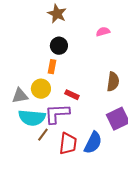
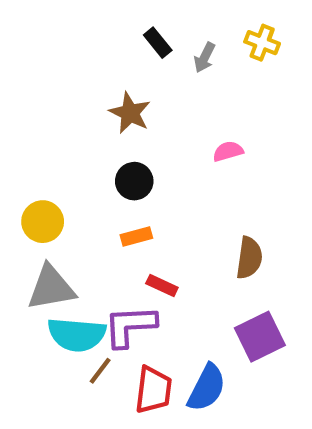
orange rectangle: (52, 67) -> (136, 237), moved, turned 64
yellow circle: (41, 89) -> (43, 222), moved
gray triangle: (20, 96) -> (51, 288), size x1.4

